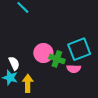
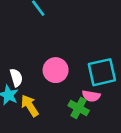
green cross: (57, 59) -> (79, 108), moved
yellow arrow: (28, 83) -> (30, 106), turned -42

